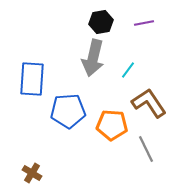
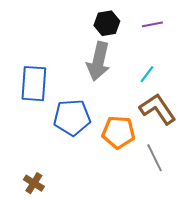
cyan line: (128, 70) -> (147, 74), moved

